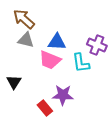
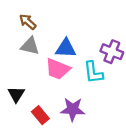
brown arrow: (24, 19) -> (28, 22), size x0.7
red rectangle: (45, 108) -> (40, 115), moved

